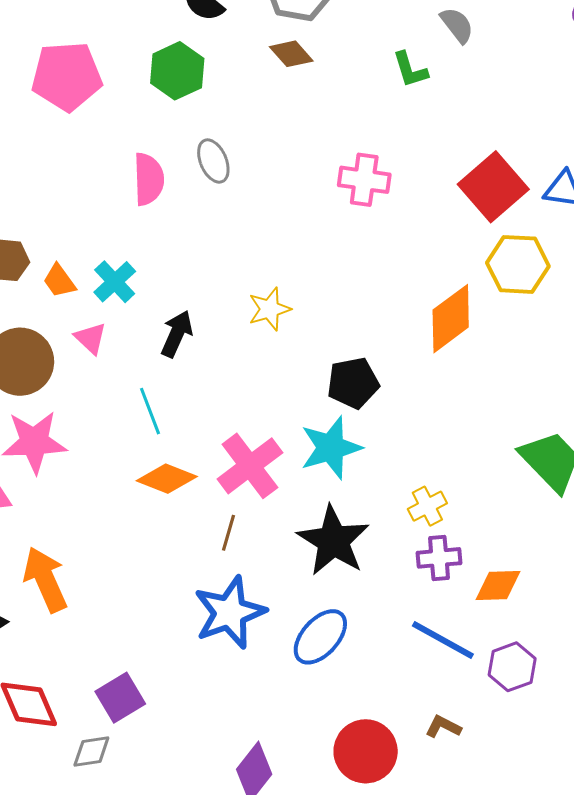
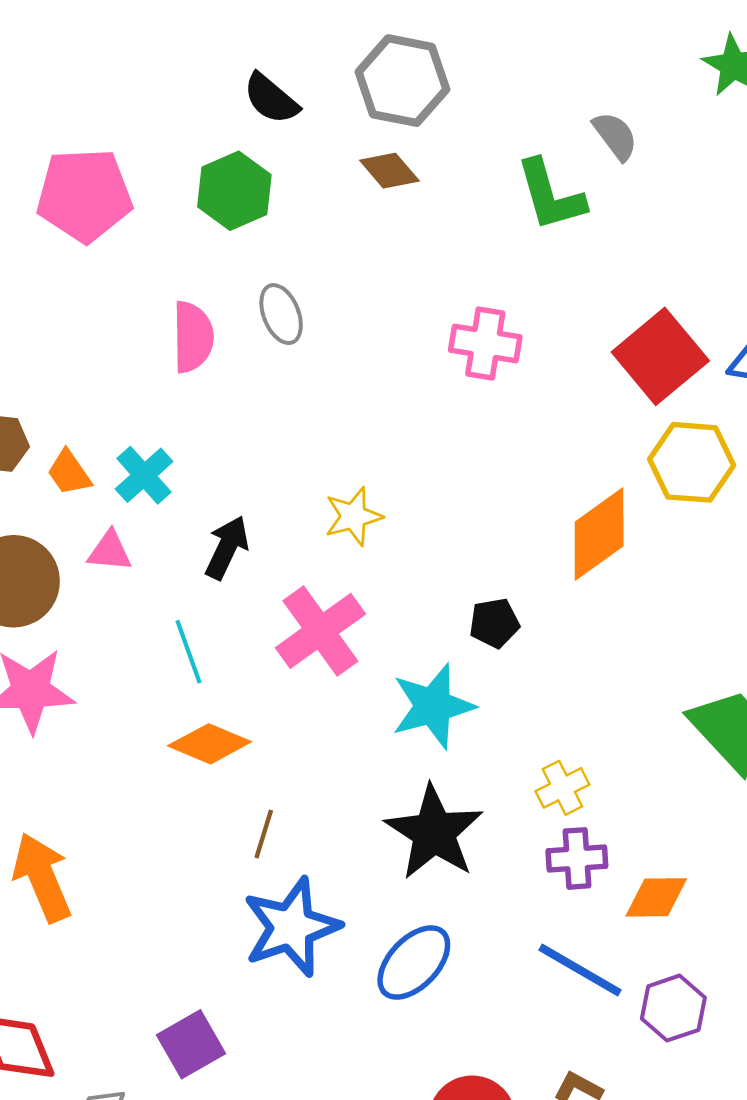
green L-shape: (410, 70) -> (550, 195), size x1.5
pink triangle: (91, 338) -> (110, 551), turned -39
black pentagon: (353, 383) -> (494, 623), moved, size x0.7
pink cross: (250, 466) -> (320, 631), moved
brown line: (229, 533) -> (264, 834), moved
purple square: (120, 698) -> (191, 1044), moved

